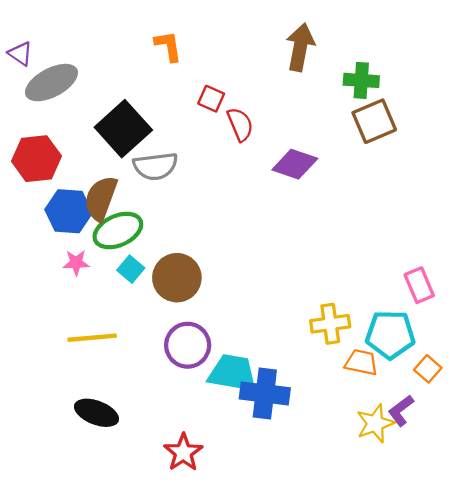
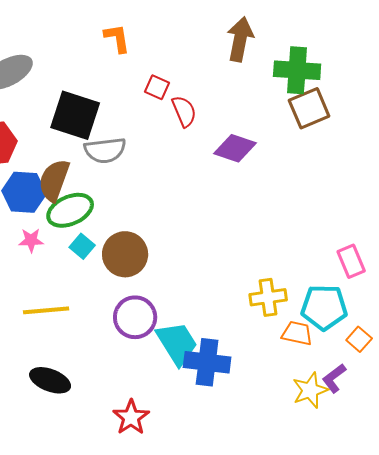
green cross: (361, 80) -> (297, 70), size x1.4
black square: (123, 129) -> (75, 115), turned -30
cyan trapezoid: (233, 373) -> (177, 343), turned 48

